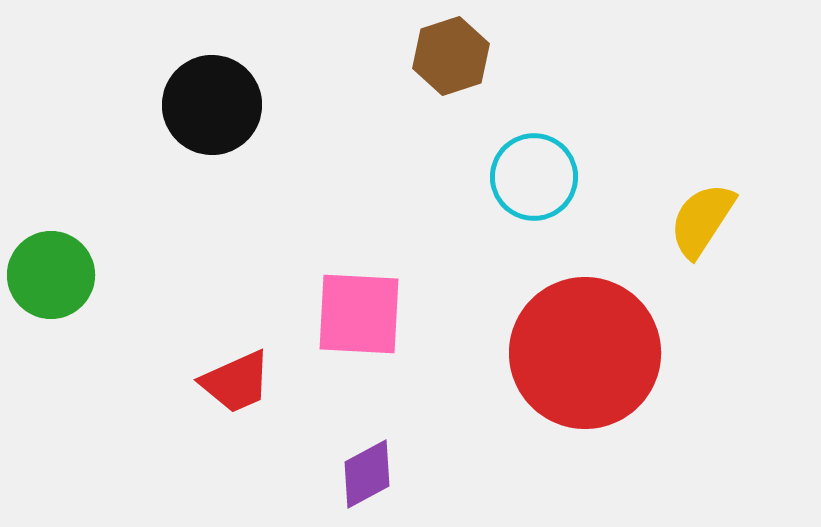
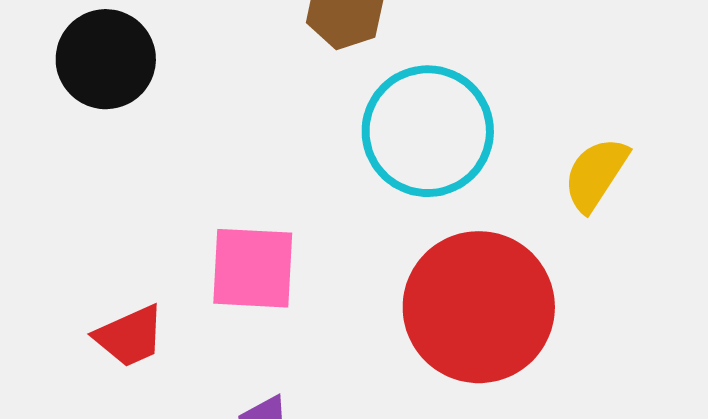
cyan circle: (534, 177) -> (428, 131), size x1.5

